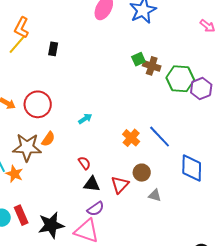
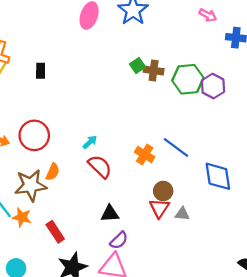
red semicircle: (84, 163) -> (100, 167), moved, size x1.6
red triangle: (120, 185) -> (159, 208), moved
red rectangle: (21, 215) -> (55, 232), moved

